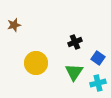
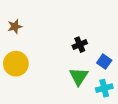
yellow circle: (36, 63) -> (16, 64), moved

